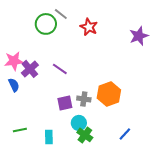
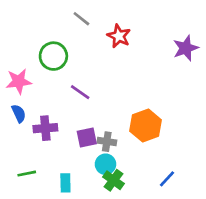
green circle: (46, 24) -> (53, 56), moved
purple cross: (30, 69) -> (45, 128), moved, turned 36
gray cross: (84, 99) -> (107, 142), moved

